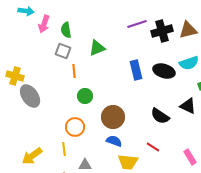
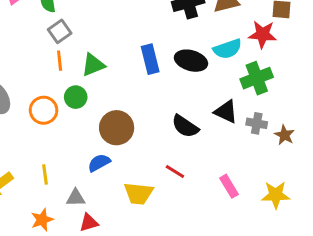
green triangle: (97, 48) -> (93, 65), moved
gray square: (63, 51) -> (60, 31), moved, turned 35
orange circle: (75, 127) -> (44, 110), moved
blue semicircle: (114, 141) -> (99, 163), moved, turned -49

